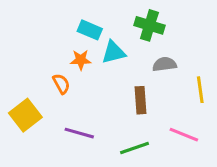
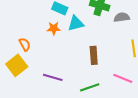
gray semicircle: (164, 64) -> (122, 17), moved
orange semicircle: (61, 84) -> (25, 44), moved

